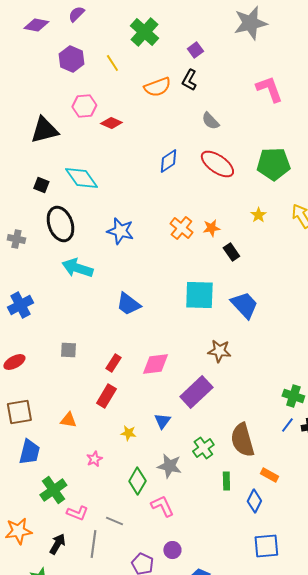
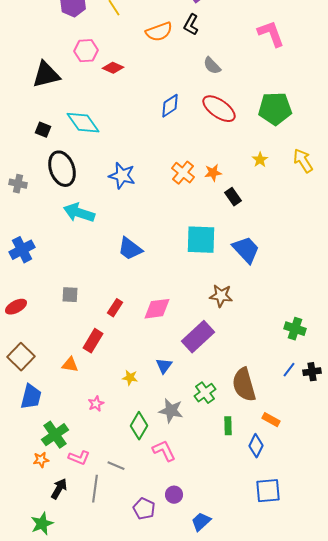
red rectangle: (106, 396) -> (93, 341), moved
green cross: (293, 396) -> (295, 329), moved
brown square: (19, 412) -> (21, 357), turned -36
orange star: (18, 531) -> (41, 460), moved, size x0.6

